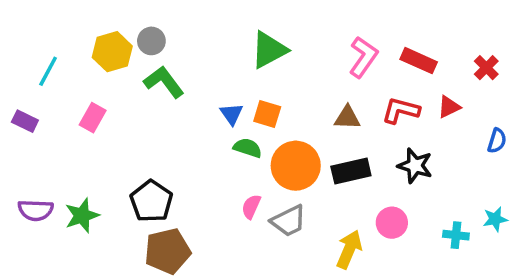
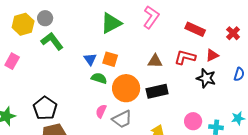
pink L-shape: (363, 57) -> (151, 17), moved
black star: (415, 166) -> (206, 78), moved
pink circle: (392, 223) -> (193, 121), moved

